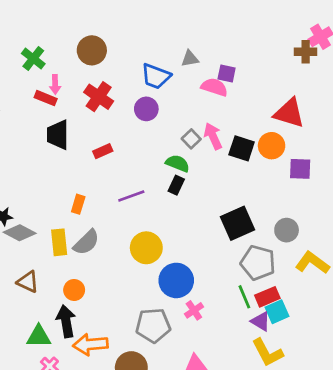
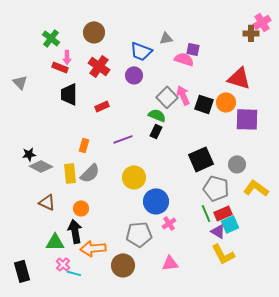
gray square: (191, 139) -> (167, 97), size x1.5
purple square: (300, 169) -> (247, 119), size x1.4

